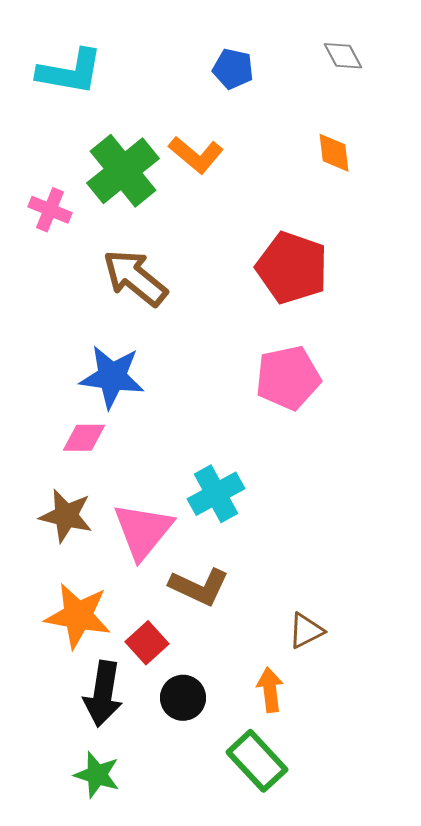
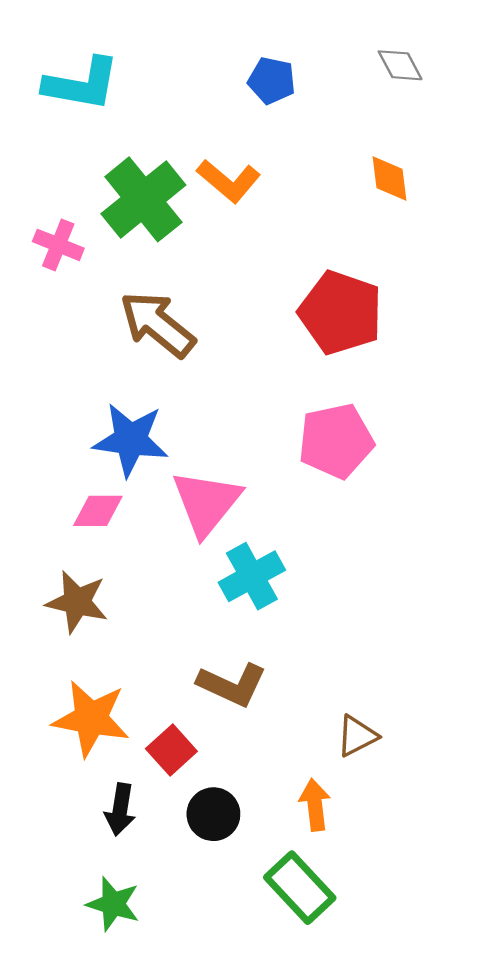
pink triangle: (143, 531) -> (206, 503), moved
black arrow: (103, 694) -> (120, 809), size x0.7

